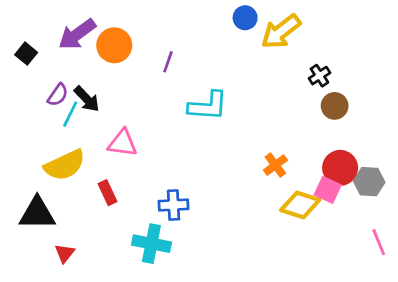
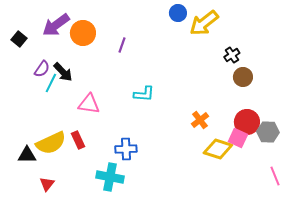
cyan L-shape: (208, 106) -> (144, 94), moved, size x0.7
yellow semicircle: (65, 165) -> (51, 143), moved
black triangle: (37, 213) -> (27, 155), size x0.7

